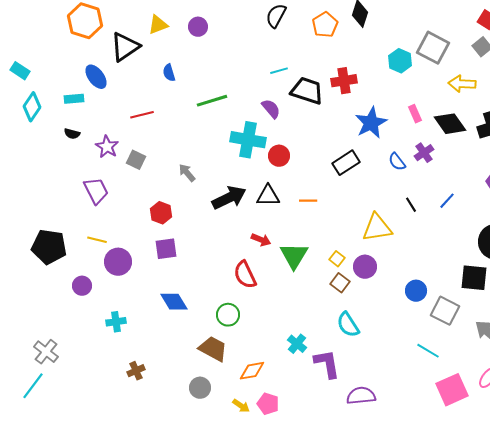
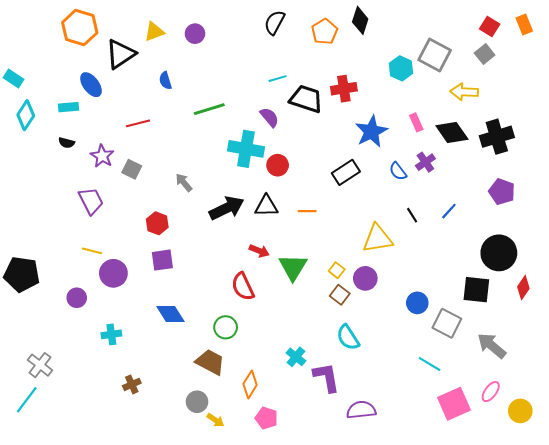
black pentagon: (49, 247) -> (22, 274), moved
orange diamond: (252, 371) -> (250, 384), turned -48
yellow arrow: (241, 406) -> (215, 420), moved

